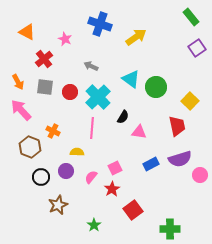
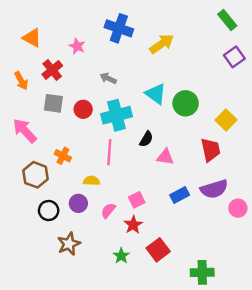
orange arrow: (18, 82) -> (21, 81), moved
cyan cross: (98, 97) -> (116, 115), turned 30
green star: (94, 225) -> (121, 256), moved

